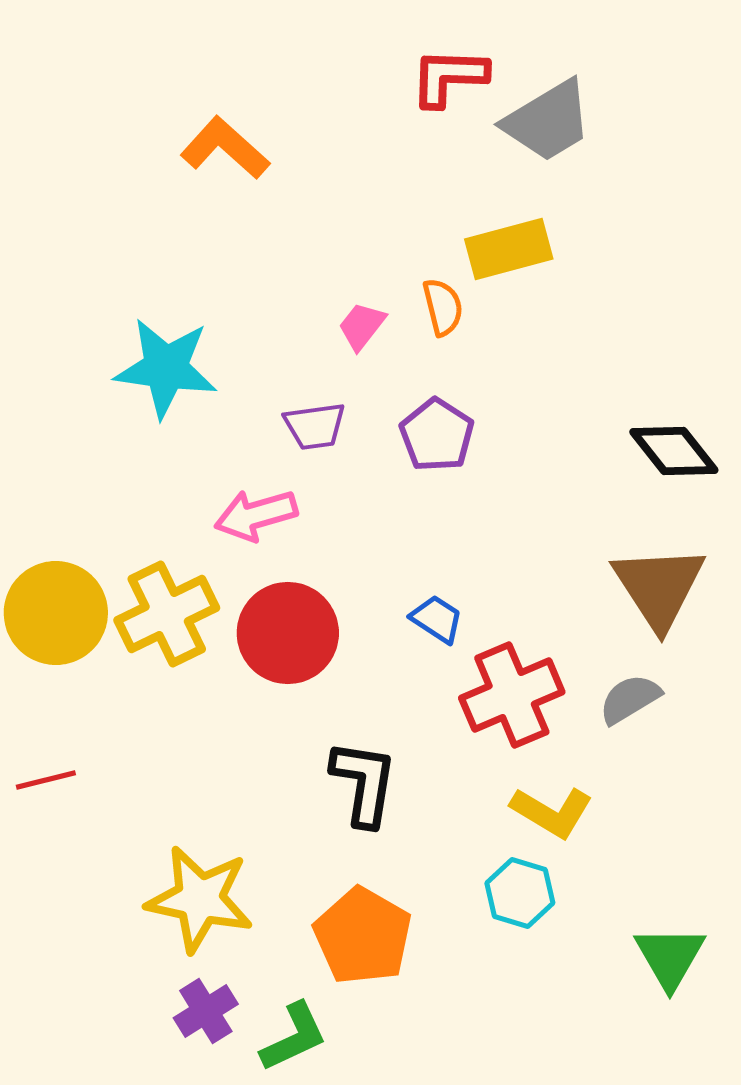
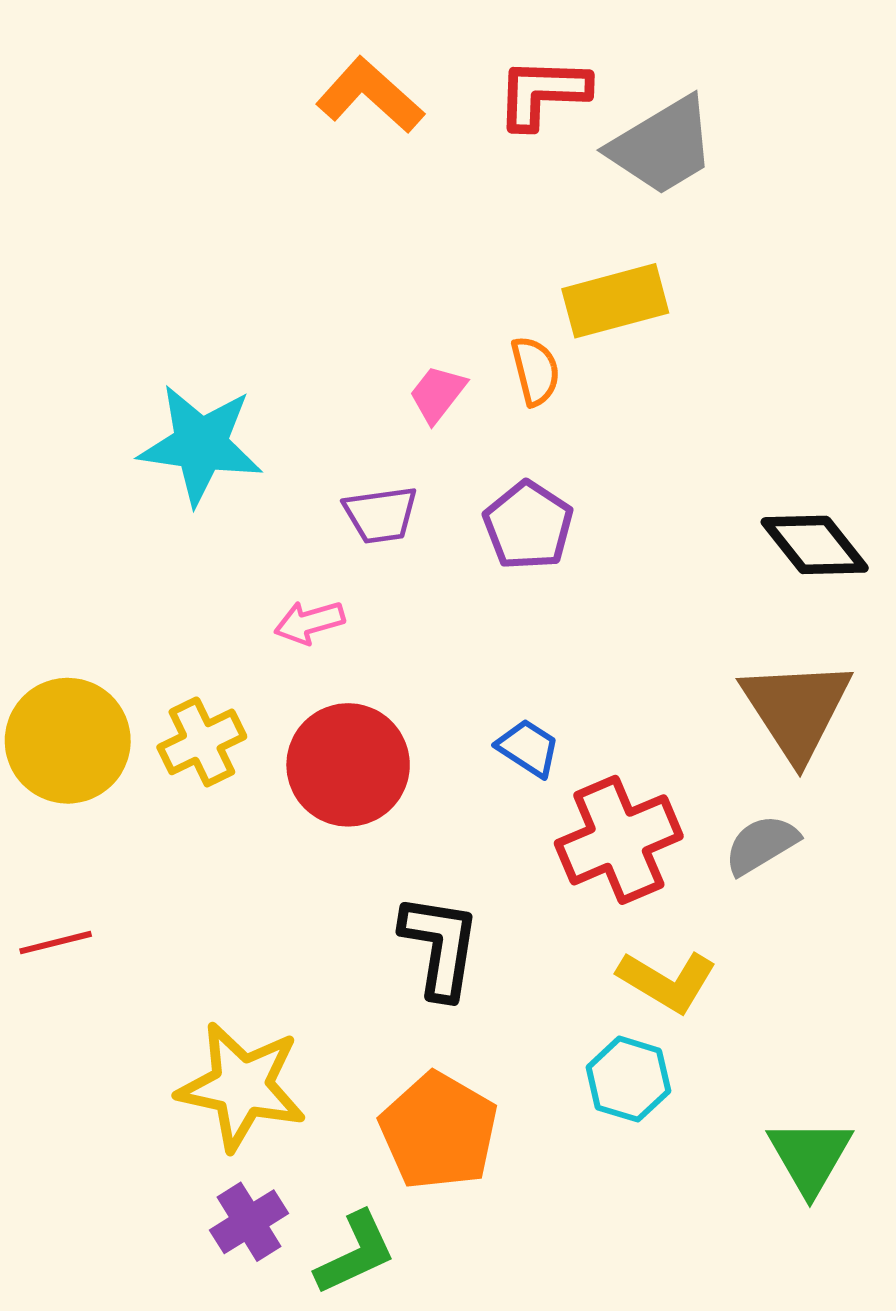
orange L-shape: (225, 148) -> (370, 95), moved
pink arrow: (256, 515) -> (309, 622), size x0.7
yellow cross: (167, 614) -> (202, 742), size x0.7

